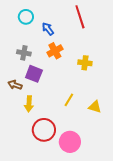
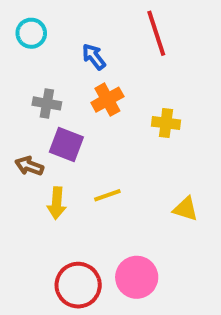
cyan circle: (26, 17) -> (31, 33), moved
yellow line: (69, 100) -> (107, 195), moved, turned 40
red circle: (44, 130) -> (78, 285), moved

